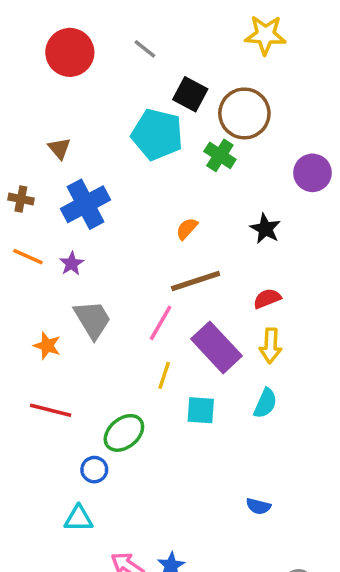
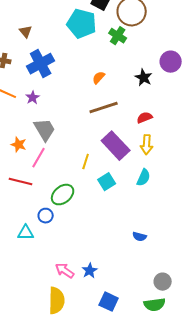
purple circle: (312, 173) -> (171, 62), moved
pink line: (161, 323) -> (39, 158), moved
cyan square: (201, 410) -> (107, 182), turned -36
cyan triangle: (79, 518) -> (26, 233), moved

